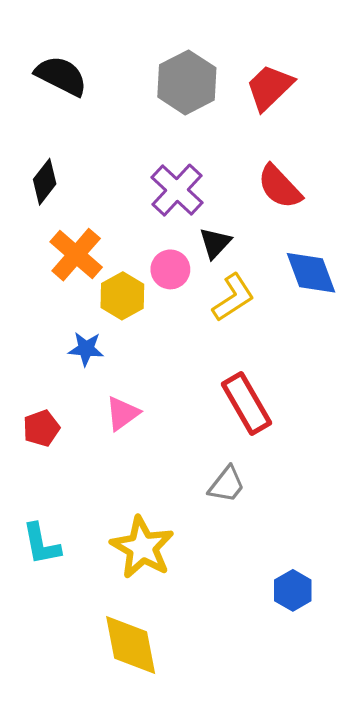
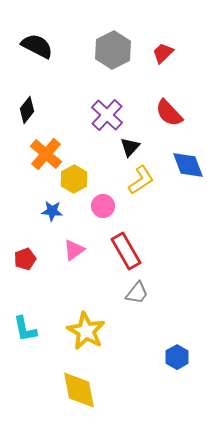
red trapezoid: (270, 87) -> (163, 53), size x0.7
pink circle: (170, 269) -> (103, 206), moved
red rectangle: (246, 403) -> (126, 251), moved

